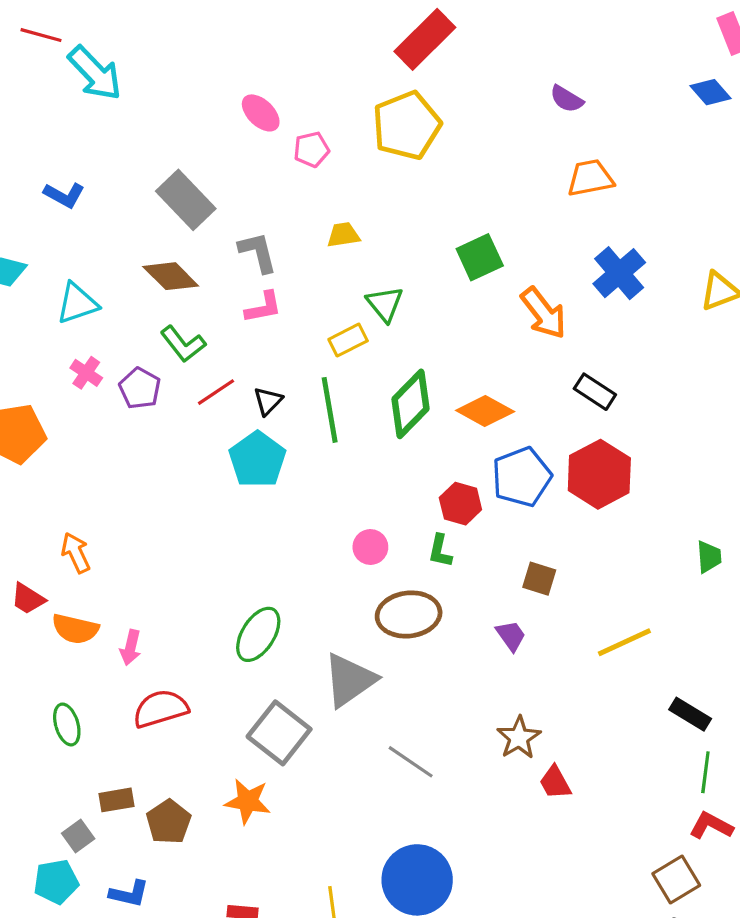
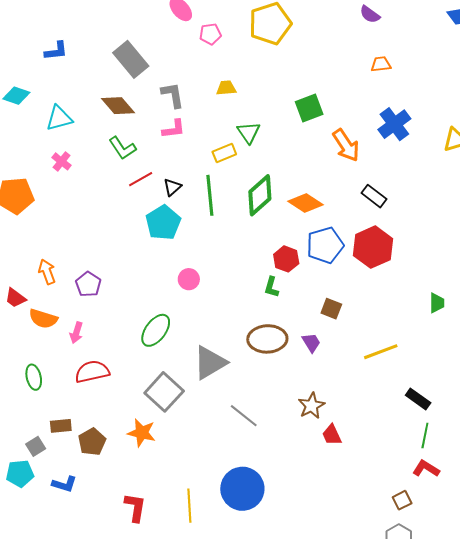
orange trapezoid: (590, 178) -> (381, 64), size x0.7
blue L-shape: (64, 195) -> (56, 51), turned -40
purple pentagon: (140, 388) -> (88, 284), moved
pink circle: (370, 547) -> (189, 279), moved
brown ellipse: (409, 614) -> (267, 339), moved
brown square: (676, 880) -> (402, 500), size x0.7

